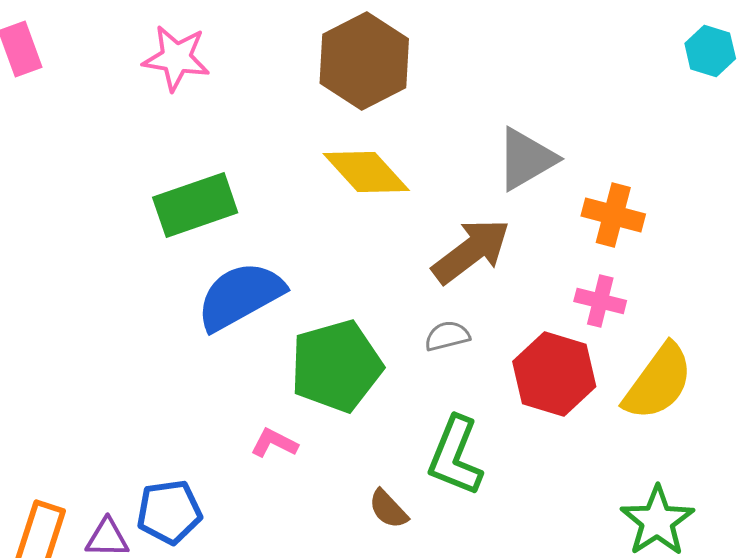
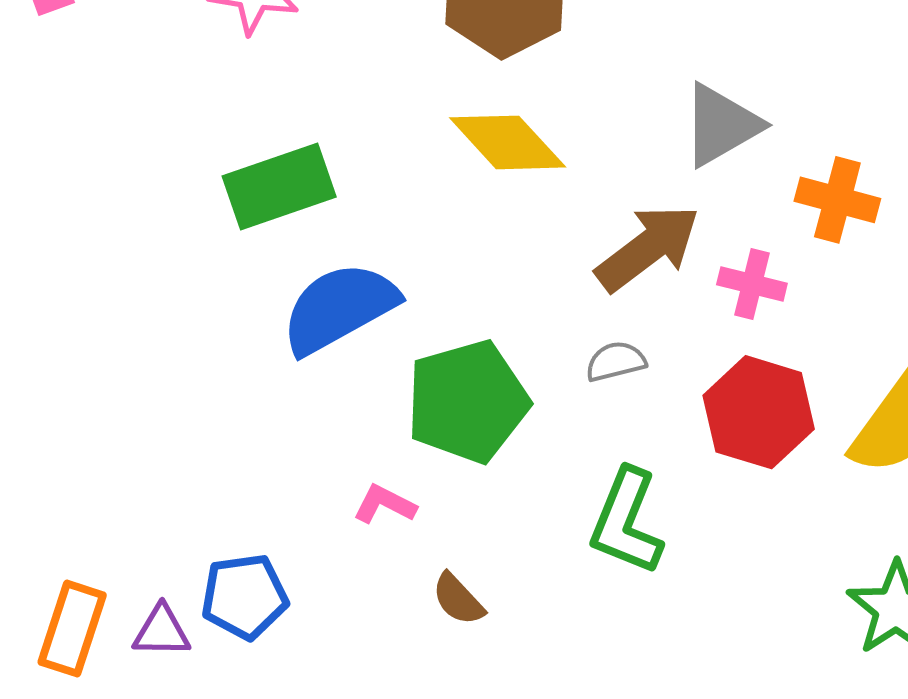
pink cross: (600, 301) -> (752, 284), moved
brown semicircle: (388, 509) -> (458, 599), moved

